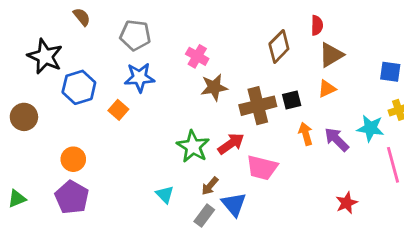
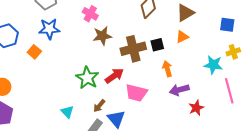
purple arrow: (337, 139) -> (179, 90), moved, turned -60
red star: (347, 203) -> (196, 108), moved

